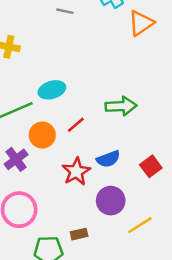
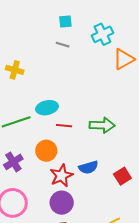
red line: (76, 125) -> (64, 126), moved, turned 42
orange circle: (42, 135) -> (46, 151), moved
purple circle: (111, 201) -> (62, 203), moved

